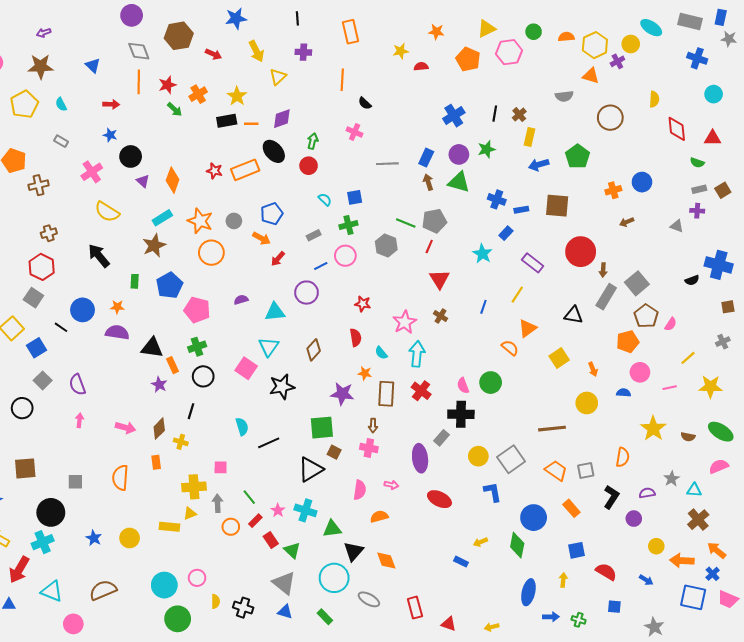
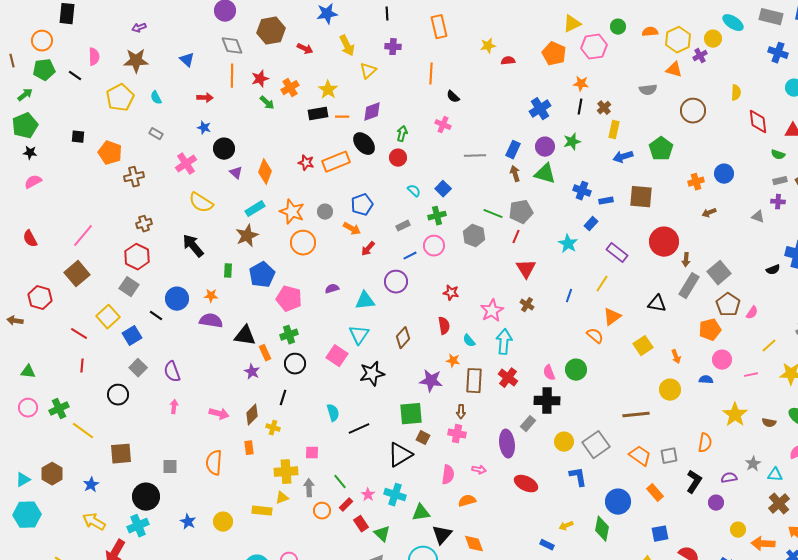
orange star: (436, 32) -> (581, 84), moved
blue square: (355, 197) -> (443, 189), turned -35

